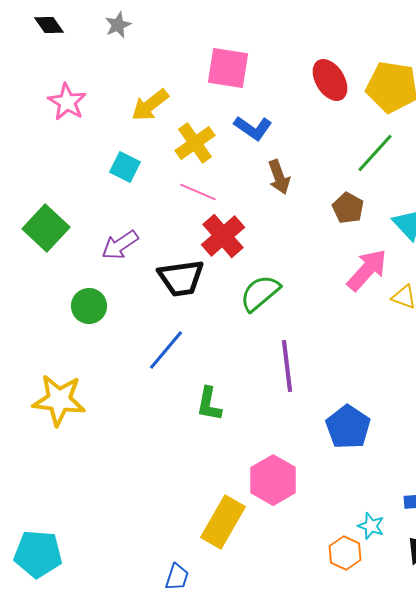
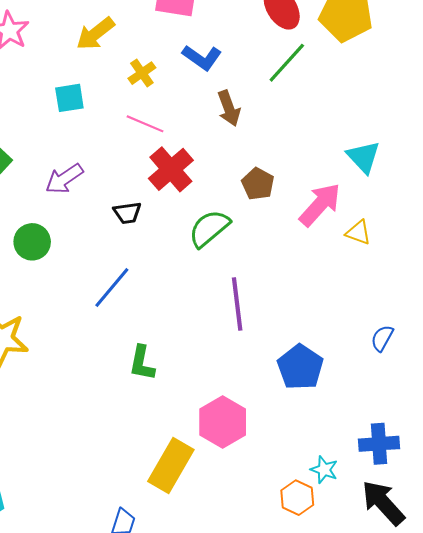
yellow cross: (195, 143) -> (142, 73), size x0.7
green line: (375, 153) -> (287, 63), moved
cyan square: (125, 167) -> (69, 98), turned -36
brown pentagon: (348, 208) -> (258, 184), moved
black trapezoid: (181, 278) -> (127, 213), size x0.6
green L-shape: (209, 404) -> (142, 363), moved

